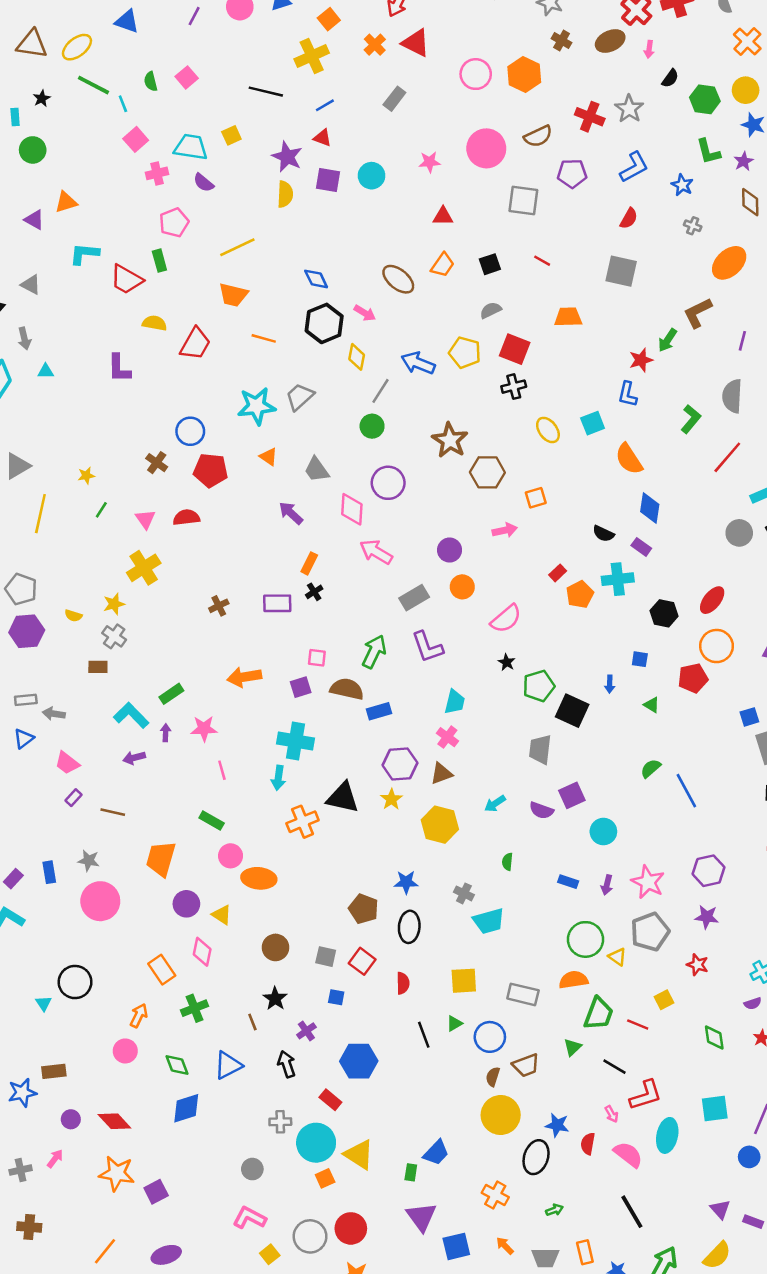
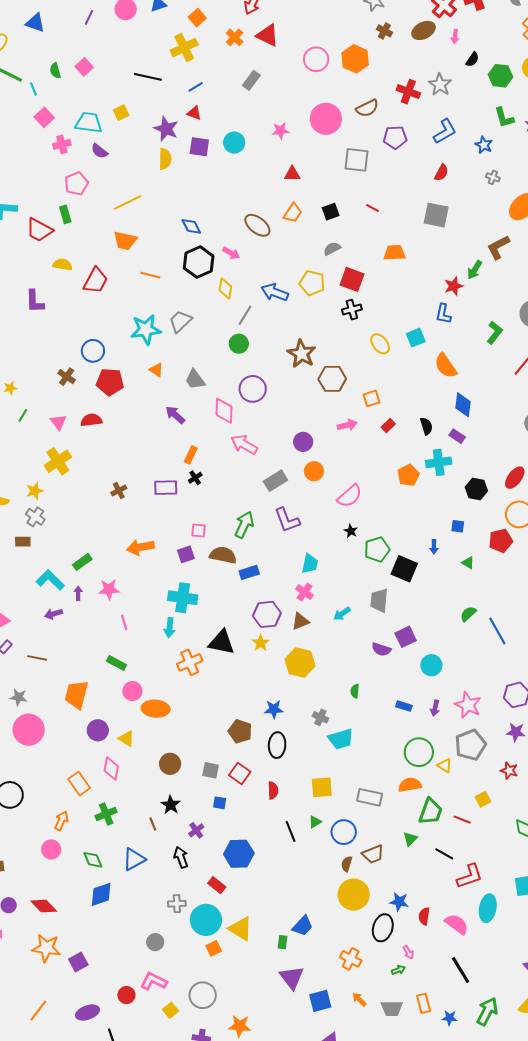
black semicircle: (603, 534) -> (426, 426), turned -132
red rectangle: (558, 573) -> (388, 425), moved
cyan arrow: (495, 804) -> (342, 614), moved
pink arrow: (612, 1114) -> (408, 952), moved
red circle: (351, 1228) -> (126, 995), moved, size x0.7

